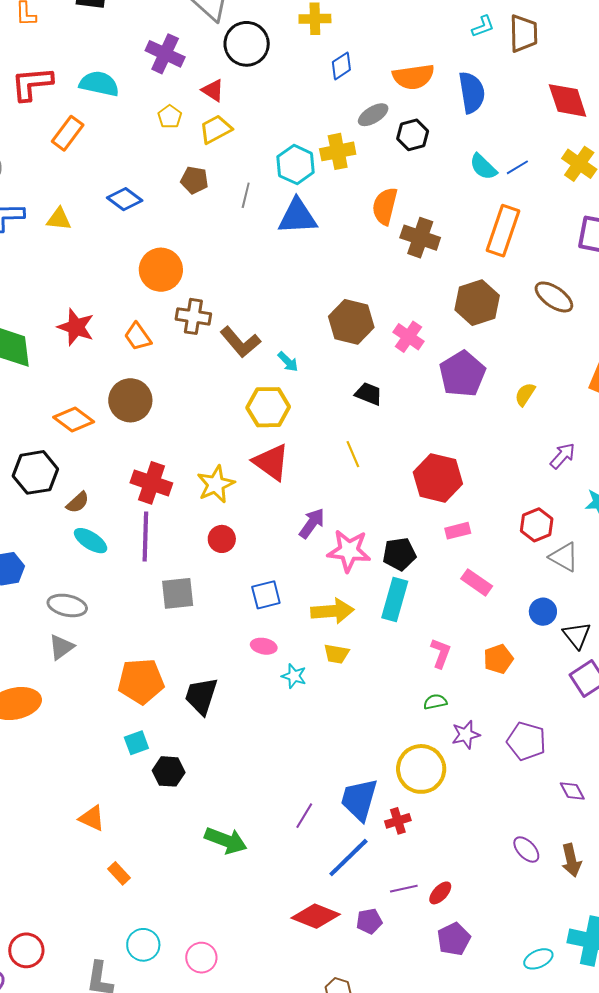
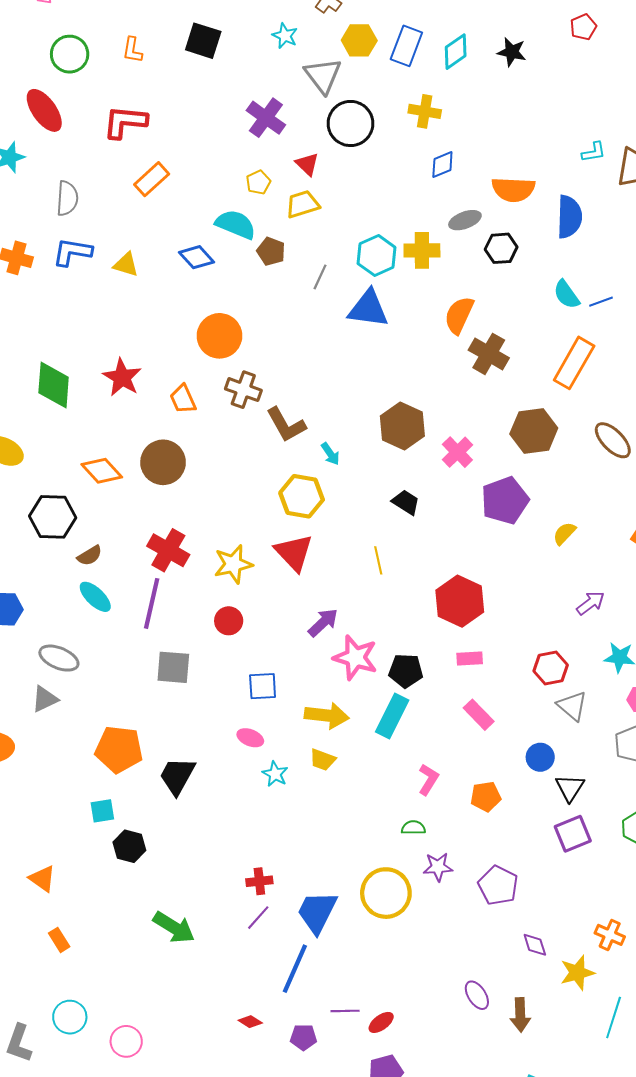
cyan semicircle: (99, 84) -> (236, 224), moved
red cross: (398, 821) -> (259, 881), moved
blue line: (348, 858) -> (295, 969), turned -33
red diamond: (316, 916) -> (250, 1022), size x0.5

